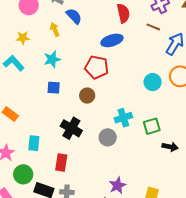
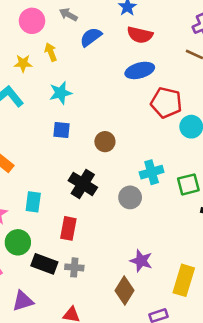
red semicircle: (123, 13) -> (140, 35), moved, turned 114
blue semicircle: (74, 16) -> (91, 37), turned -84
yellow arrow: (55, 29) -> (51, 52), moved
red pentagon: (97, 67) -> (166, 103), moved
purple star: (118, 185) -> (141, 261), turned -30

